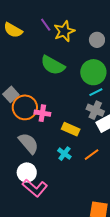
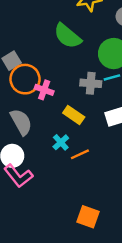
gray cross: (95, 110) -> (91, 83), moved, turned -30
orange line: (92, 155) -> (80, 154), moved

